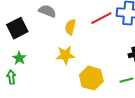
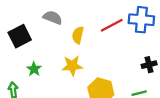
green star: (19, 58) -> (34, 69), moved

